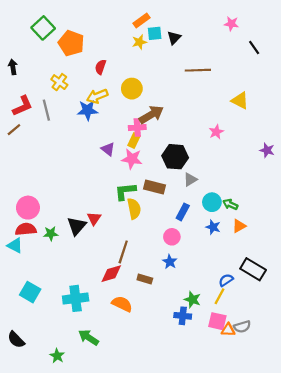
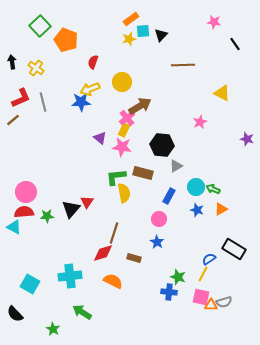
yellow cross: (59, 82) -> (36, 68), moved
pink cross: (137, 128) -> (127, 118), turned -35
cyan square: (30, 292) -> (30, 284), moved

